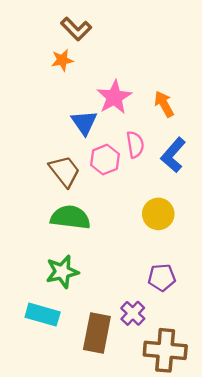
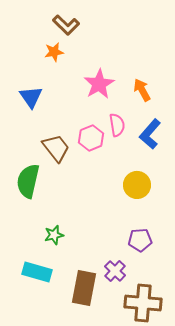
blue triangle: (84, 123) -> (31, 97), moved
green semicircle: (70, 217) -> (28, 181), moved, turned -84
green star: (62, 272) -> (54, 235), size x0.7

